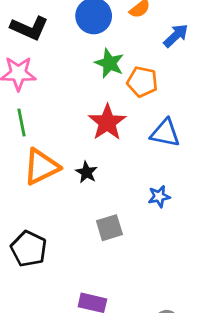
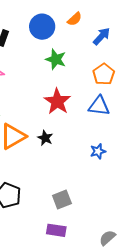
orange pentagon: (142, 82) -> (104, 74), moved, turned 30
gray square: (109, 228) -> (62, 199), moved

